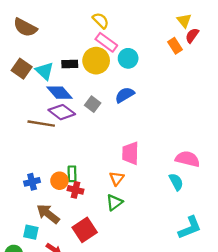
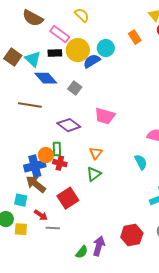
brown semicircle: (25, 27) -> (33, 18), moved
pink rectangle: (106, 42) -> (60, 34), moved
orange rectangle: (175, 46) -> (135, 37), moved
blue semicircle: (125, 95) -> (92, 61), moved
purple diamond: (62, 112) -> (69, 125), moved
pink trapezoid: (130, 153) -> (105, 116), moved, turned -75
blue cross: (32, 182) -> (35, 166), moved, size x1.5
cyan semicircle: (176, 182) -> (141, 162), moved

